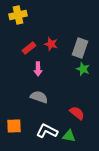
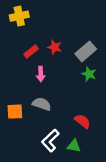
gray rectangle: (80, 48) -> (86, 51), turned 30
orange square: (14, 126) -> (15, 112), moved
white L-shape: (47, 131) -> (50, 141), turned -70

